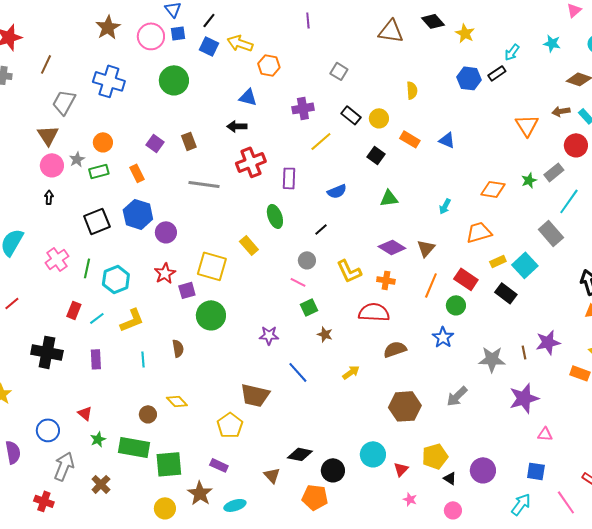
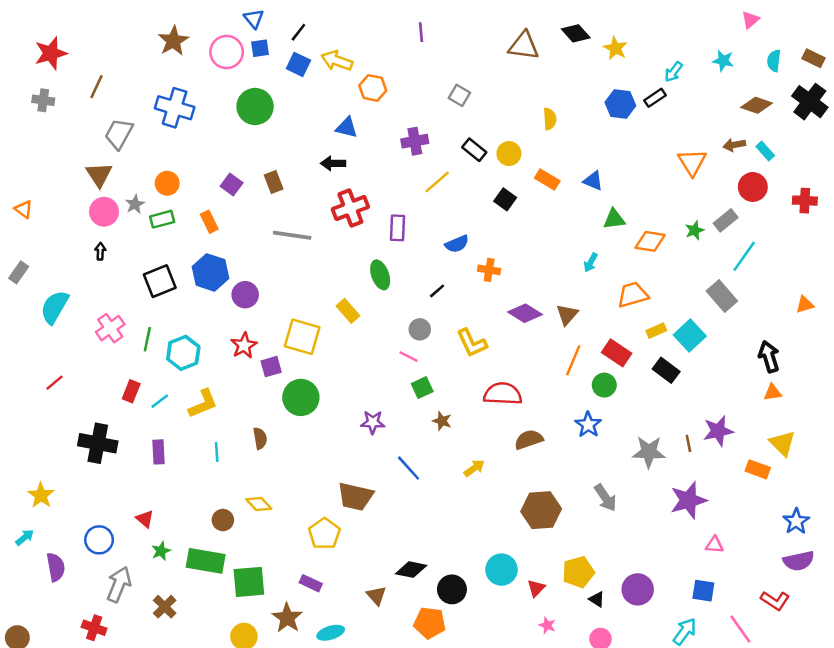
green triangle: (389, 198) -> (614, 219), moved
orange cross: (386, 280) -> (489, 270), moved
gray arrow: (457, 396) -> (605, 498), turned -80

